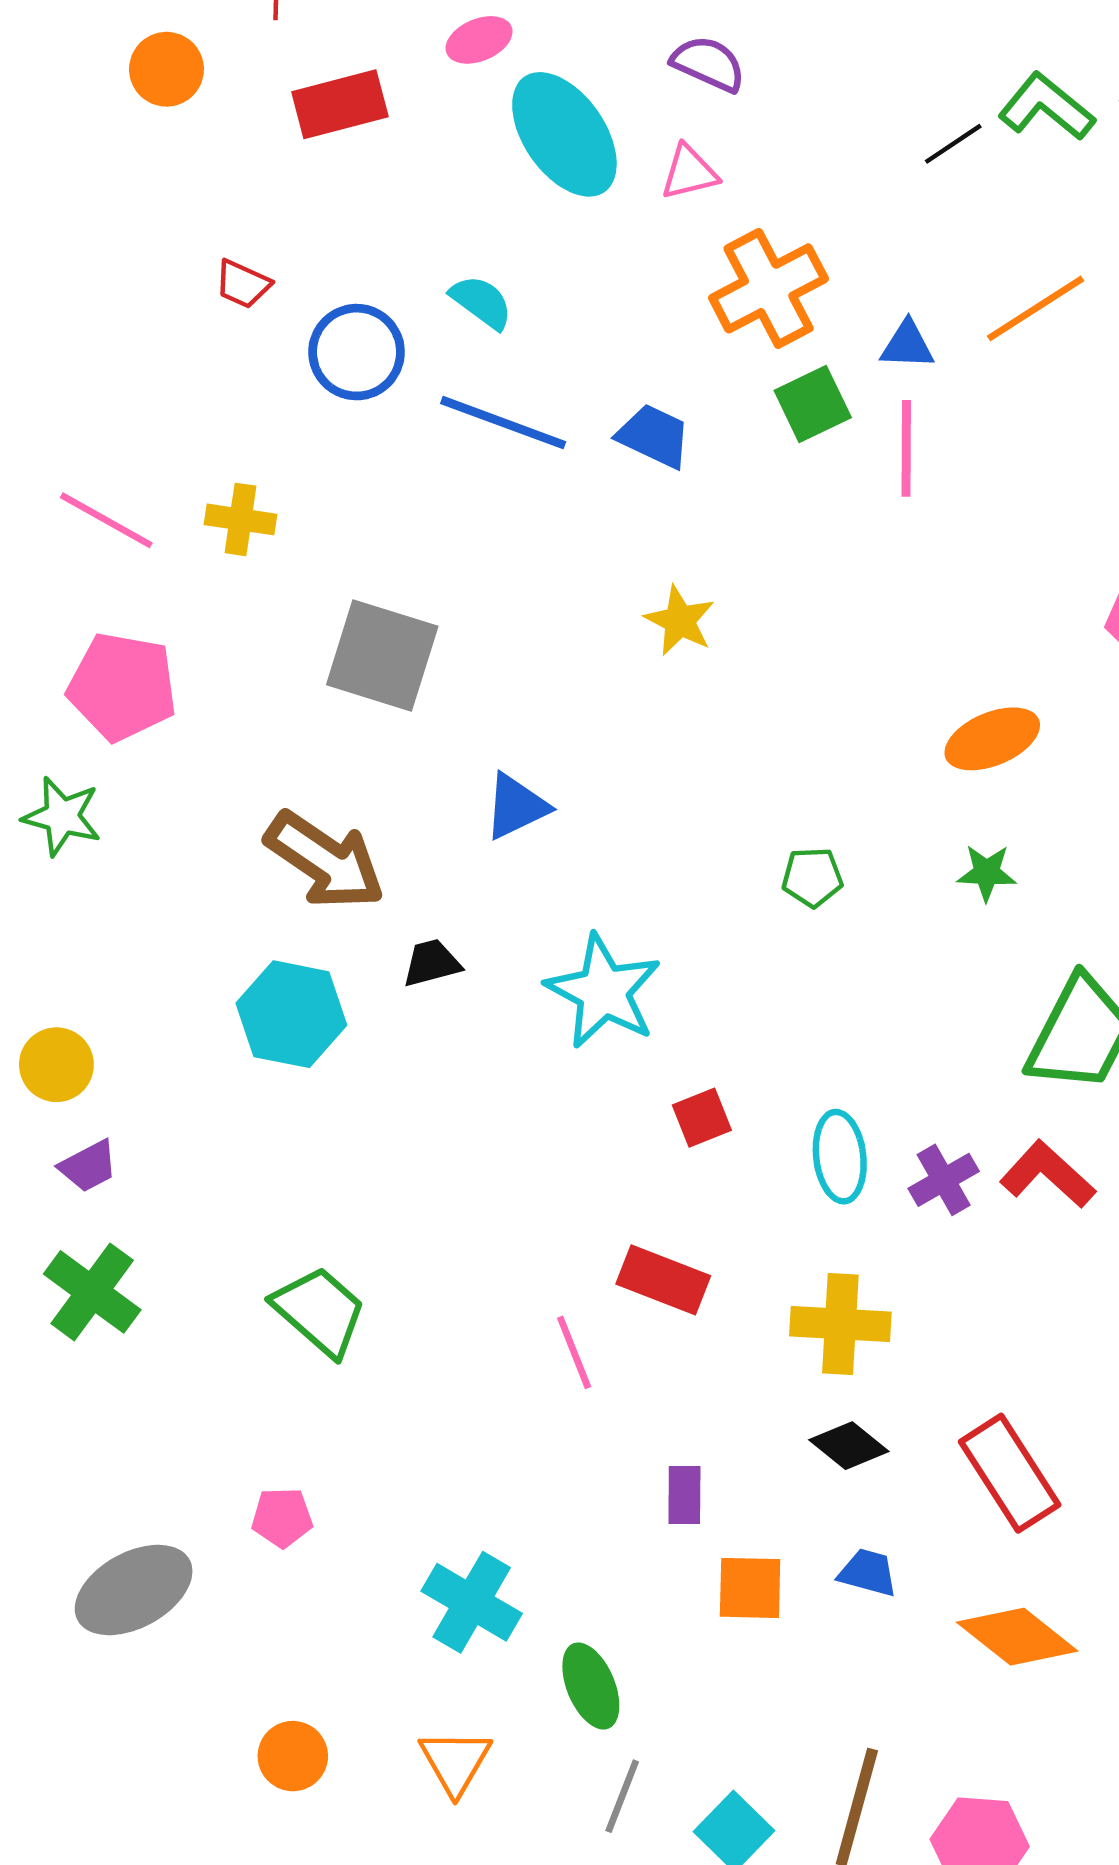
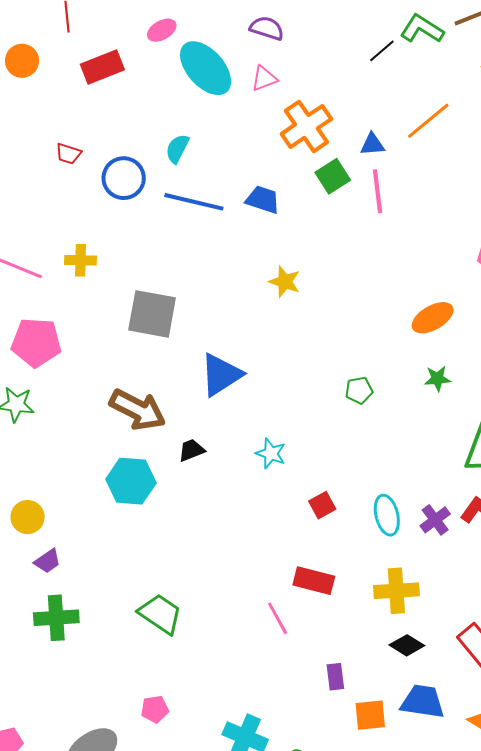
cyan semicircle: (481, 302) -> (177, 149), turned -92
blue triangle: (516, 807) -> (221, 375), size x1.4
cyan star: (603, 991) -> (271, 453), size x0.6
green cross: (92, 1292) -> (56, 618), turned -33
blue trapezoid: (868, 1573) -> (423, 702), size x1.6

